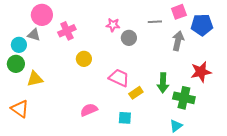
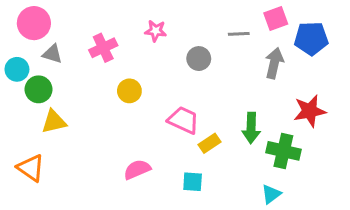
pink circle: (42, 15) -> (34, 23), moved
pink star: (113, 25) -> (156, 31), moved
cyan circle: (19, 45) -> (17, 69), moved
green circle: (16, 64) -> (39, 89), moved

